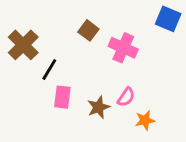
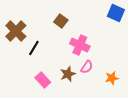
pink cross: (123, 48) -> (80, 45), moved
pink rectangle: (62, 97) -> (43, 80), moved, turned -49
orange star: (145, 120) -> (112, 78), moved

